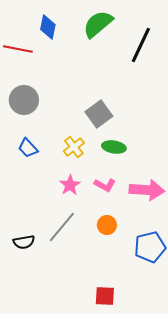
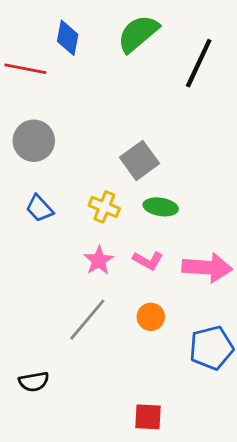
yellow cross: (74, 147) -> (104, 207), turned -30
black semicircle: (24, 242) -> (34, 382), moved

